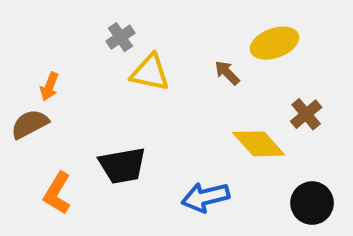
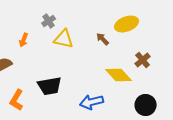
orange arrow: (49, 87) -> (24, 40), moved

